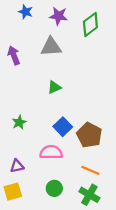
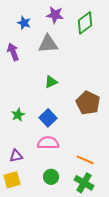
blue star: (26, 12) -> (24, 23), moved
blue square: (63, 127) -> (48, 118), moved
brown pentagon: (89, 135) -> (88, 103), moved

